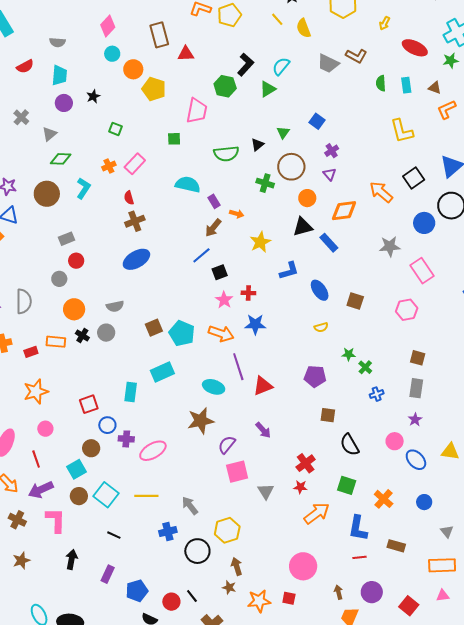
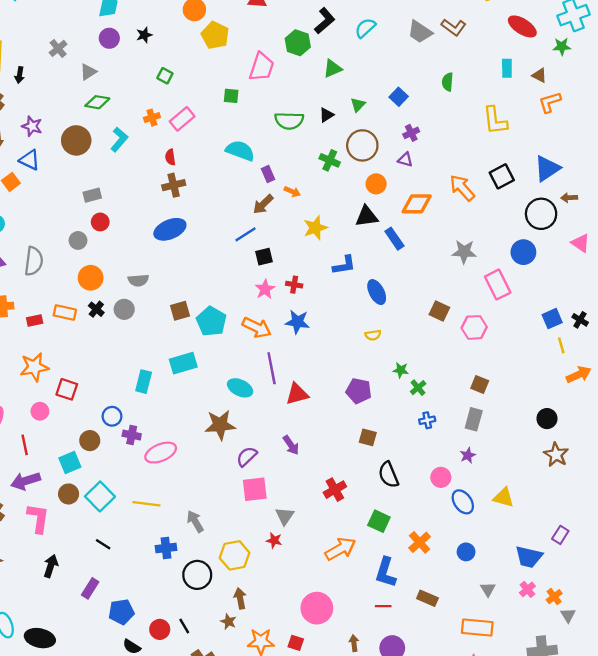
green semicircle: (381, 83) -> (448, 82), moved
green triangle: (268, 89) -> (332, 68), moved
purple triangle: (330, 174) -> (405, 160), turned -40
blue circle: (424, 223) -> (523, 252), moved
brown square: (355, 301) -> (439, 311), moved
red square: (89, 404) -> (67, 389), moved, turned 30
red star: (300, 487) -> (274, 540), moved

